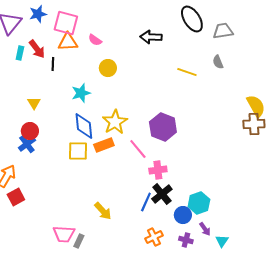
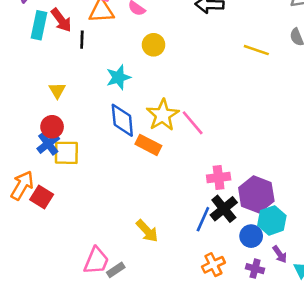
cyan rectangle: (20, 53) -> (39, 25), size x1.5
purple hexagon: (163, 127) -> (256, 194), moved
orange rectangle: (104, 145) -> (148, 145), turned 48
pink line: (138, 149) -> (193, 123), moved
yellow square: (78, 151) -> (66, 153), moved
red square: (16, 197) -> (42, 197), moved, turned -30
pink trapezoid: (64, 234) -> (96, 261), turned -70
gray rectangle: (79, 241) -> (116, 270), turned 32

